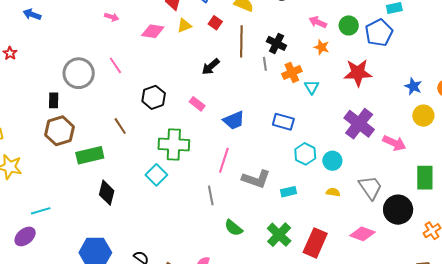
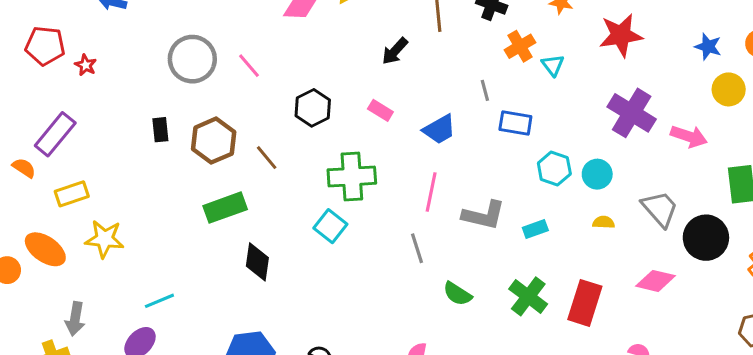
gray line: (265, 64) -> (485, 90), moved
gray circle: (79, 73) -> (192, 59), moved
brown hexagon: (60, 131) -> (214, 141), moved

